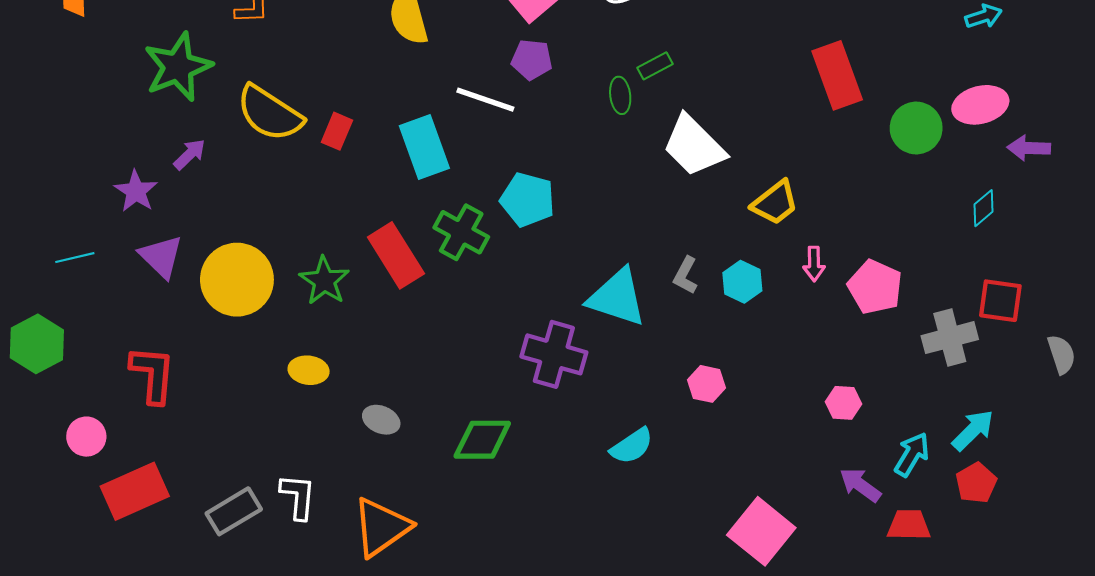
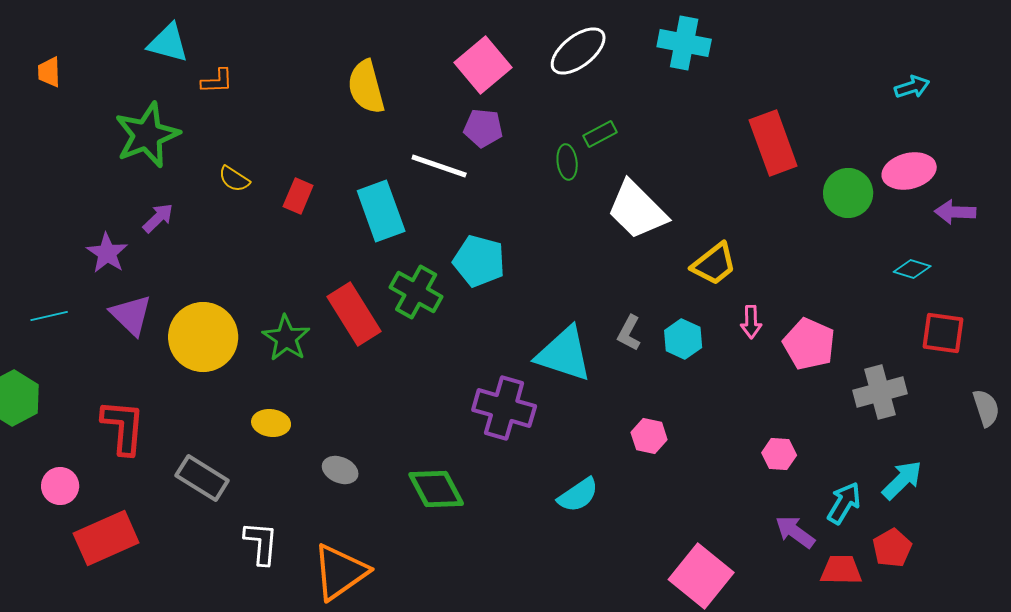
yellow semicircle: (270, 113) -> (234, 179), size x0.5
cyan diamond: (984, 208) -> (912, 269), turned 57
red square: (1000, 301) -> (943, 333), moved
green diamond: (482, 440) -> (436, 489), turned 62
red pentagon: (976, 483) -> (892, 548), moved
gray rectangle: (234, 511) -> (202, 478), moved, turned 63

